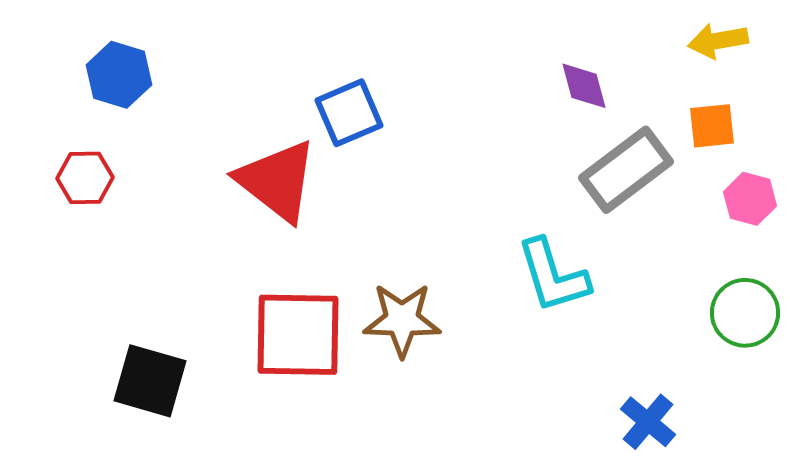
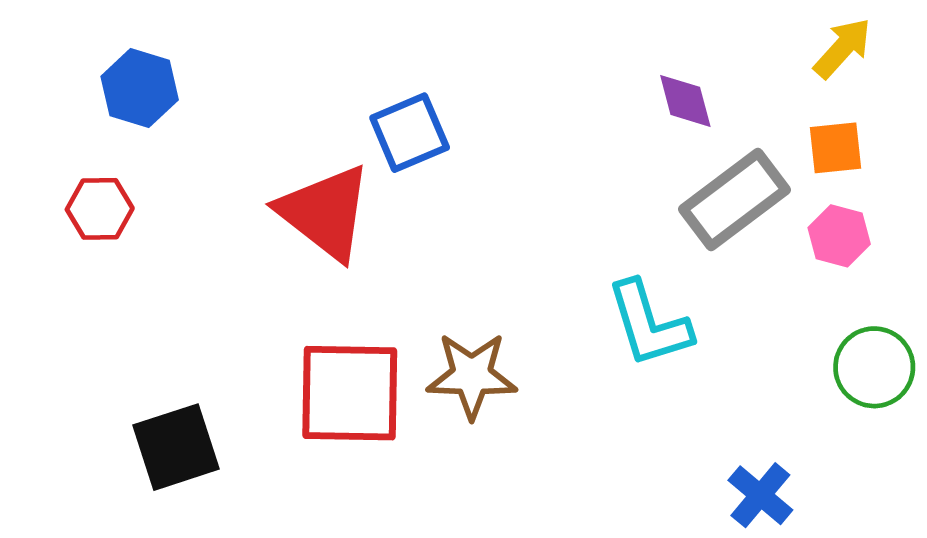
yellow arrow: (718, 41) -> (843, 48), turned 142
pink hexagon: (750, 199) -> (839, 236), moved
black square: (150, 381) -> (176, 447), turned -34

